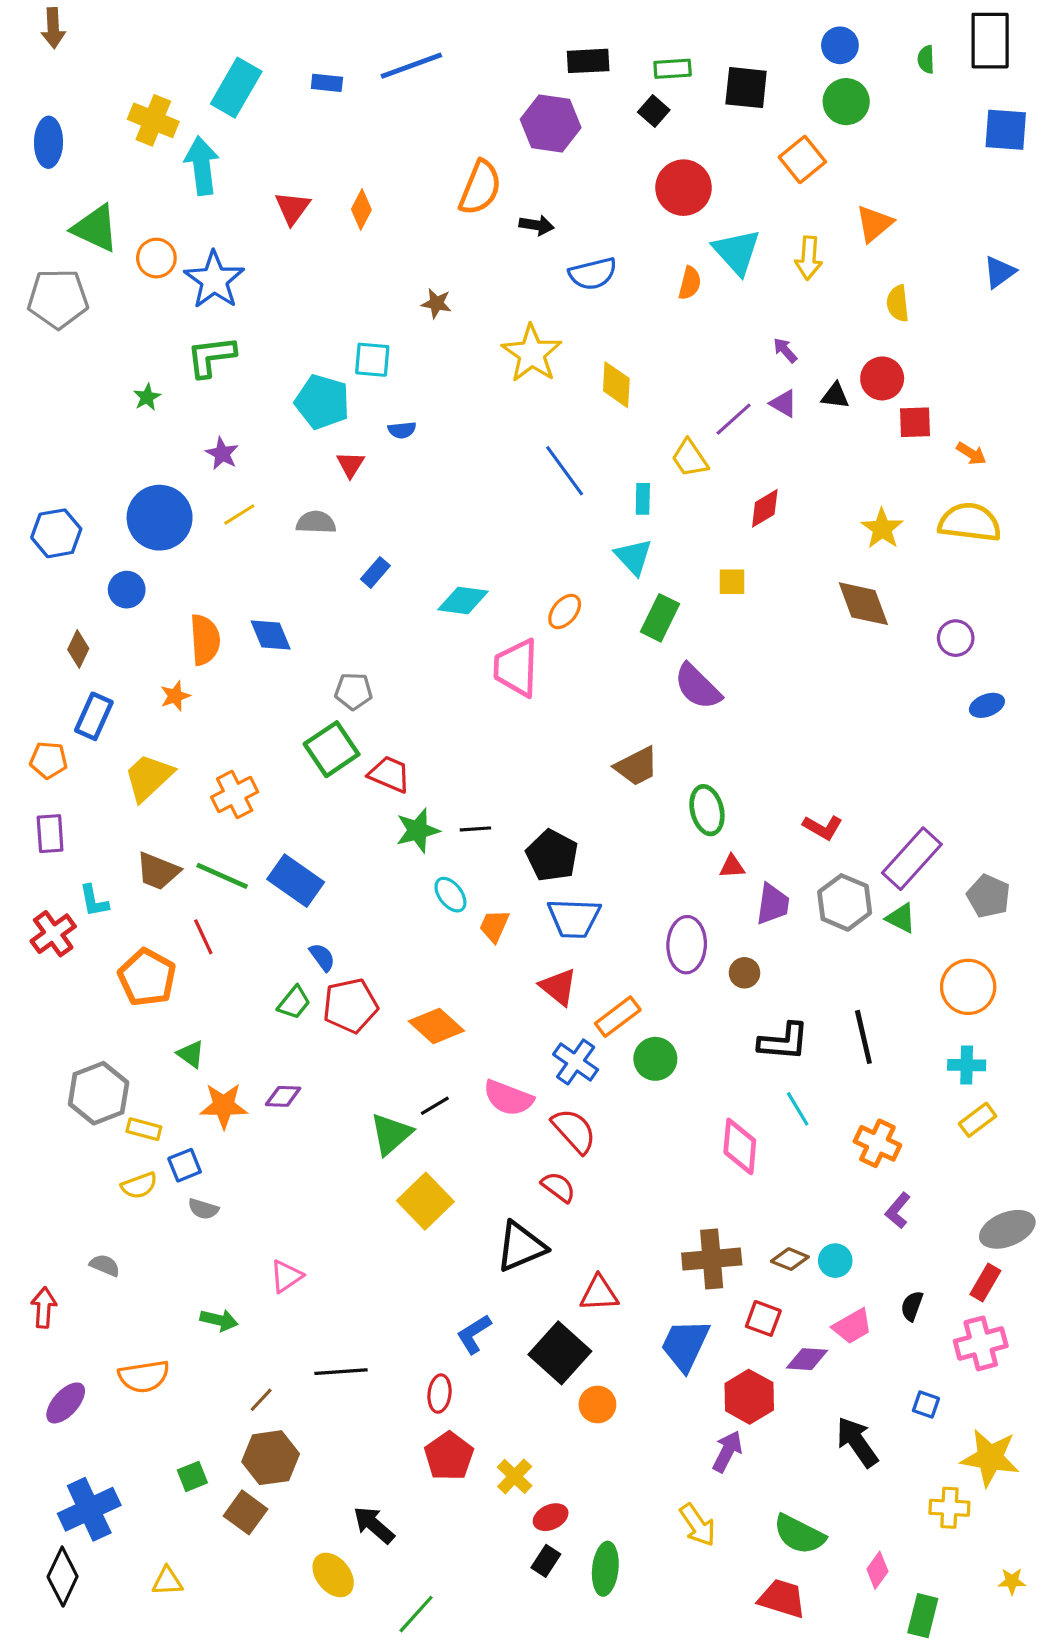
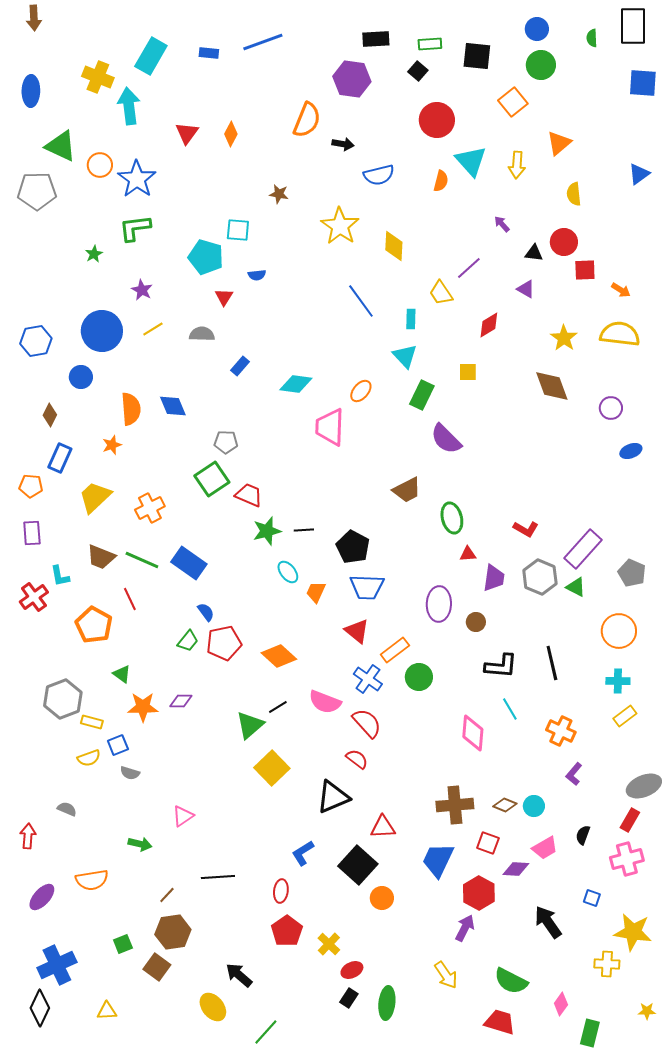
purple triangle: (784, 403) -> (526, 289), moved

